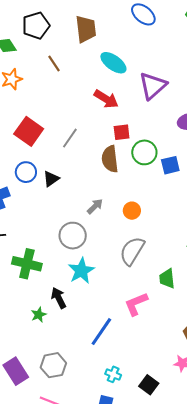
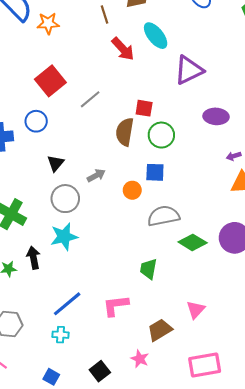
brown line: (54, 63) -> (105, 14), moved
red arrow: (106, 99) -> (123, 49), moved
blue square: (170, 165) -> (155, 172), moved
black triangle: (51, 179) -> (56, 163), moved, turned -30
gray semicircle: (132, 251) -> (164, 216), moved, turned 32
pink L-shape: (136, 304) -> (116, 306), moved
cyan cross: (113, 374) -> (61, 335), moved, turned -35

